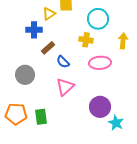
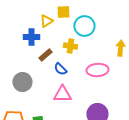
cyan circle: (98, 19) -> (84, 26), moved
yellow cross: (86, 40) -> (70, 46), moved
pink triangle: (65, 87) -> (62, 94), turned 42

